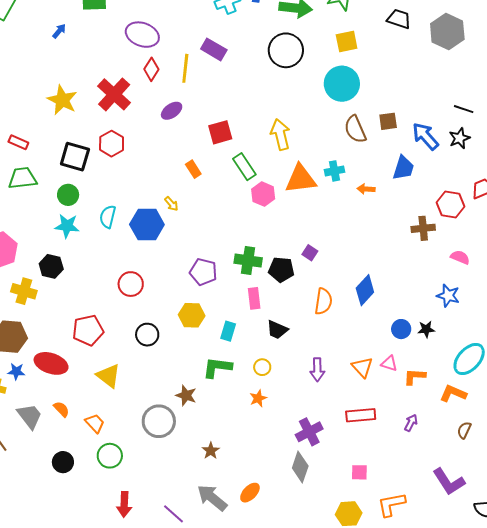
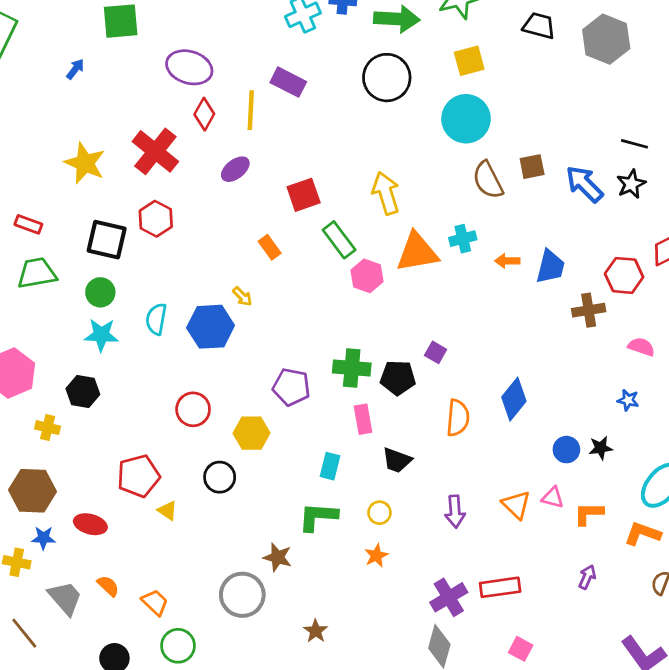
blue trapezoid: (403, 168) -> (550, 267), moved
yellow cross: (24, 291) -> (48, 428), size x0.7
blue star: (448, 296) -> (628, 400), size x0.7
yellow hexagon: (192, 315) -> (252, 433), moved
red ellipse: (51, 363) -> (90, 524), size x0.7
yellow triangle: (108, 376) -> (168, 511), moved, size x0.6
red rectangle: (361, 415) -> (500, 587), moved
pink square: (359, 472) -> (521, 649), turned 30

